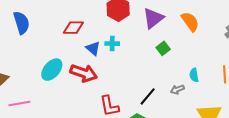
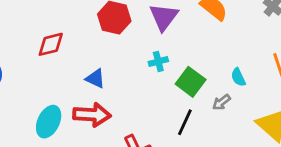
red diamond: (73, 28) -> (51, 44), moved
cyan cross: (112, 44) -> (158, 62), moved
green square: (163, 48) -> (191, 82), moved, size x1.5

